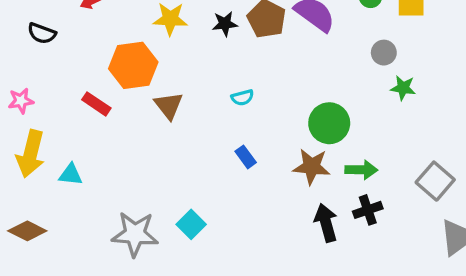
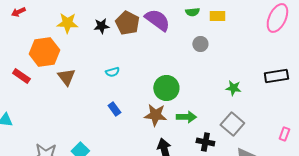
green star: (403, 88) -> (233, 88), moved
black cross: (368, 210) -> (205, 142), moved, turned 30

